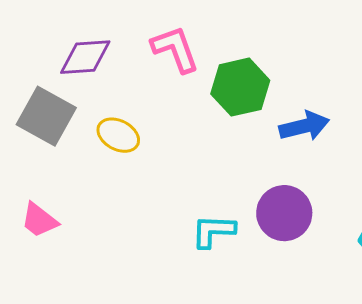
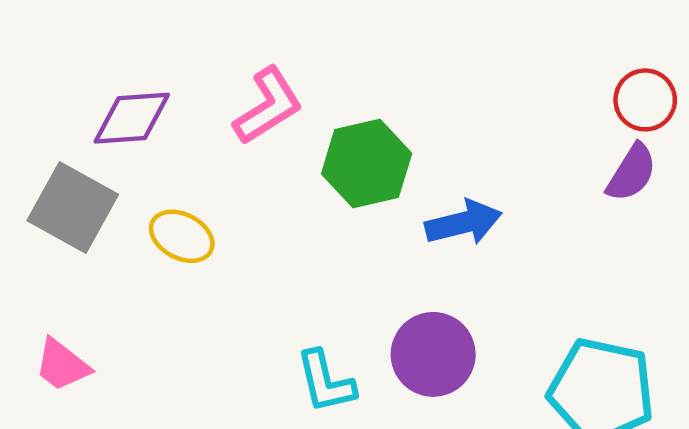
pink L-shape: (175, 49) -> (268, 106), turned 78
cyan L-shape: (213, 231) -> (326, 382), turned -105

